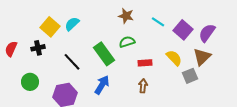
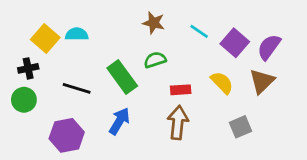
cyan semicircle: (72, 24) -> (77, 34), turned 42
black line: (72, 62) -> (77, 88), turned -30
gray square: (190, 76) -> (241, 127), moved
green circle: (30, 82) -> (24, 100), moved
brown arrow: (143, 86) -> (178, 123), size x1.6

